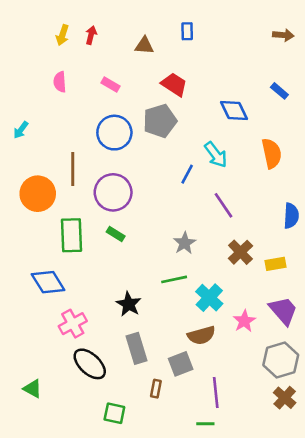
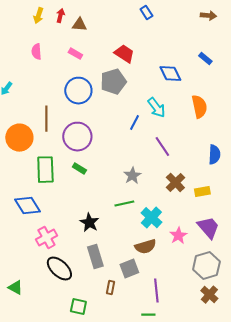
blue rectangle: (187, 31) -> (146, 13), moved, turned -32
brown triangle: (144, 45) -> (79, 25), moved

